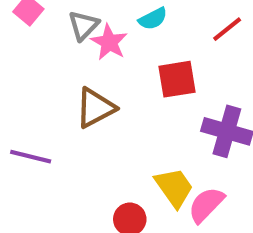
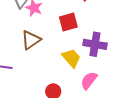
yellow trapezoid: (174, 187) -> (71, 58), moved

